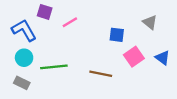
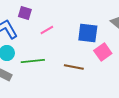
pink line: (70, 22) -> (47, 30), moved
blue square: (117, 35) -> (88, 33), size x1.5

